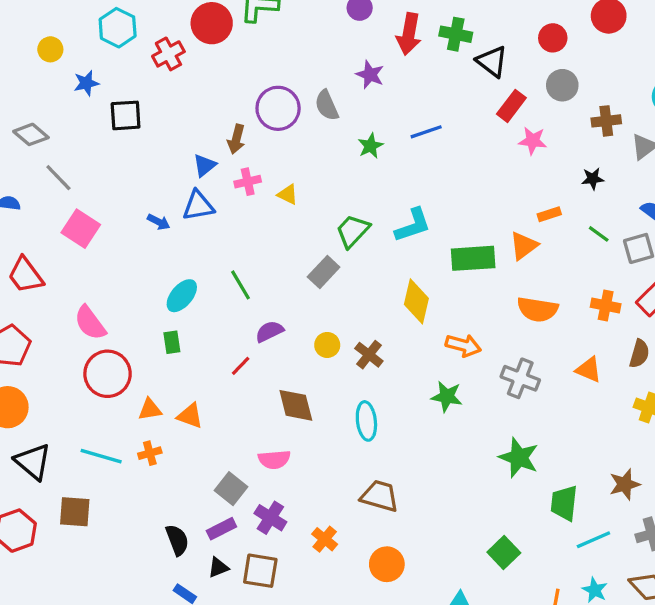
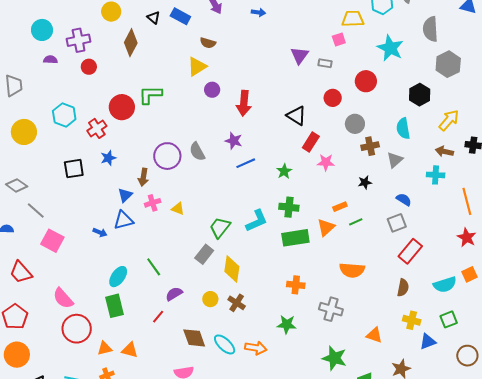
green cross: (456, 34) -> (289, 207), moved
yellow circle: (50, 49) -> (24, 132), size x1.6
purple star: (370, 75) -> (234, 141), moved
blue star: (86, 83) -> (108, 158), moved
gray circle: (562, 85) -> (355, 124), moved
blue line: (426, 132) -> (246, 163), moved
green star: (370, 146) -> (284, 171), moved
green line: (599, 234) -> (356, 222), moved, turned -56
yellow diamond: (416, 301) -> (232, 269), moved
orange cross: (606, 305) -> (296, 285), moved
orange semicircle: (537, 309) -> (352, 270), moved
green rectangle: (172, 342) -> (115, 306), size x1.6
orange arrow: (463, 345) -> (256, 348), moved
orange triangle: (589, 370) -> (374, 335), moved
cyan ellipse: (366, 421) -> (225, 344), moved, turned -35

